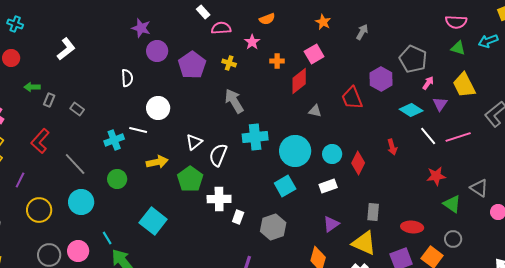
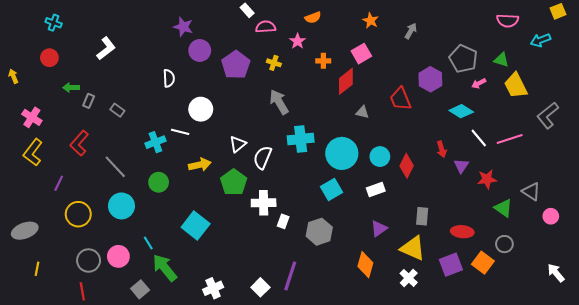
green triangle: (458, 48) -> (501, 60), moved
pink arrow: (428, 83) -> (479, 83), turned -152
purple triangle: (440, 104) -> (461, 166), moved

